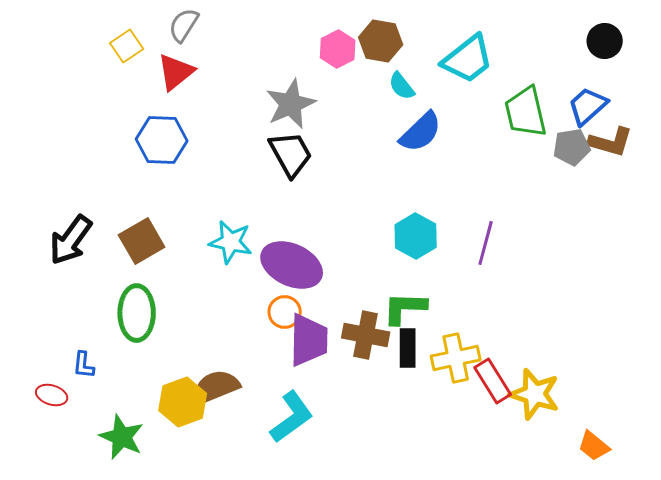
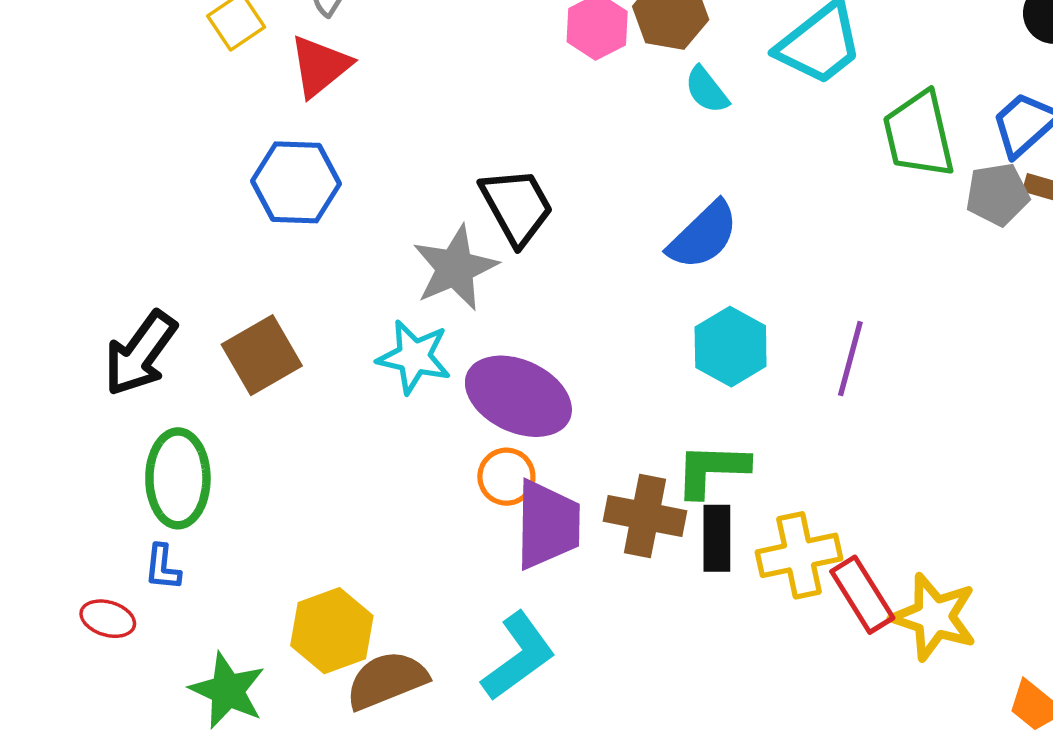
gray star: (291, 104) -> (455, 268), moved
blue semicircle: (421, 132) -> (703, 235), moved
green ellipse: (137, 313) -> (178, 478), moved
brown semicircle: (216, 387) -> (387, 680), moved

